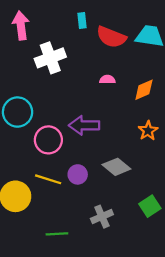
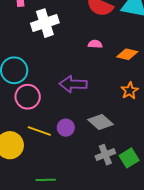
orange diamond: (144, 90) -> (127, 54), turned 35
pink circle: (48, 140) -> (28, 97), moved
gray cross: (102, 217) -> (105, 155), moved

